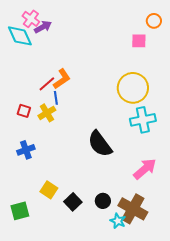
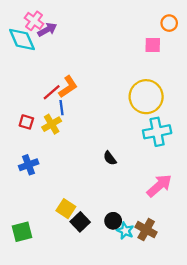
black semicircle: (100, 144) -> (110, 158), size x0.5
yellow square: (49, 190) -> (66, 209), moved
brown cross: (133, 209) -> (146, 230), size x0.7
cyan star: (118, 221) -> (125, 231), moved

